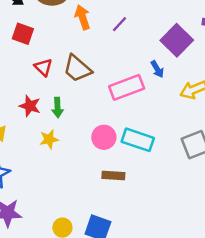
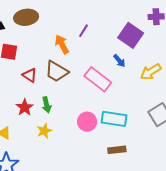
orange arrow: (82, 17) -> (62, 44), moved
pink rectangle: (127, 87) -> (98, 79), turned 68
red star: (30, 106) -> (25, 107), turned 30
brown rectangle: (113, 176) -> (117, 150), moved

